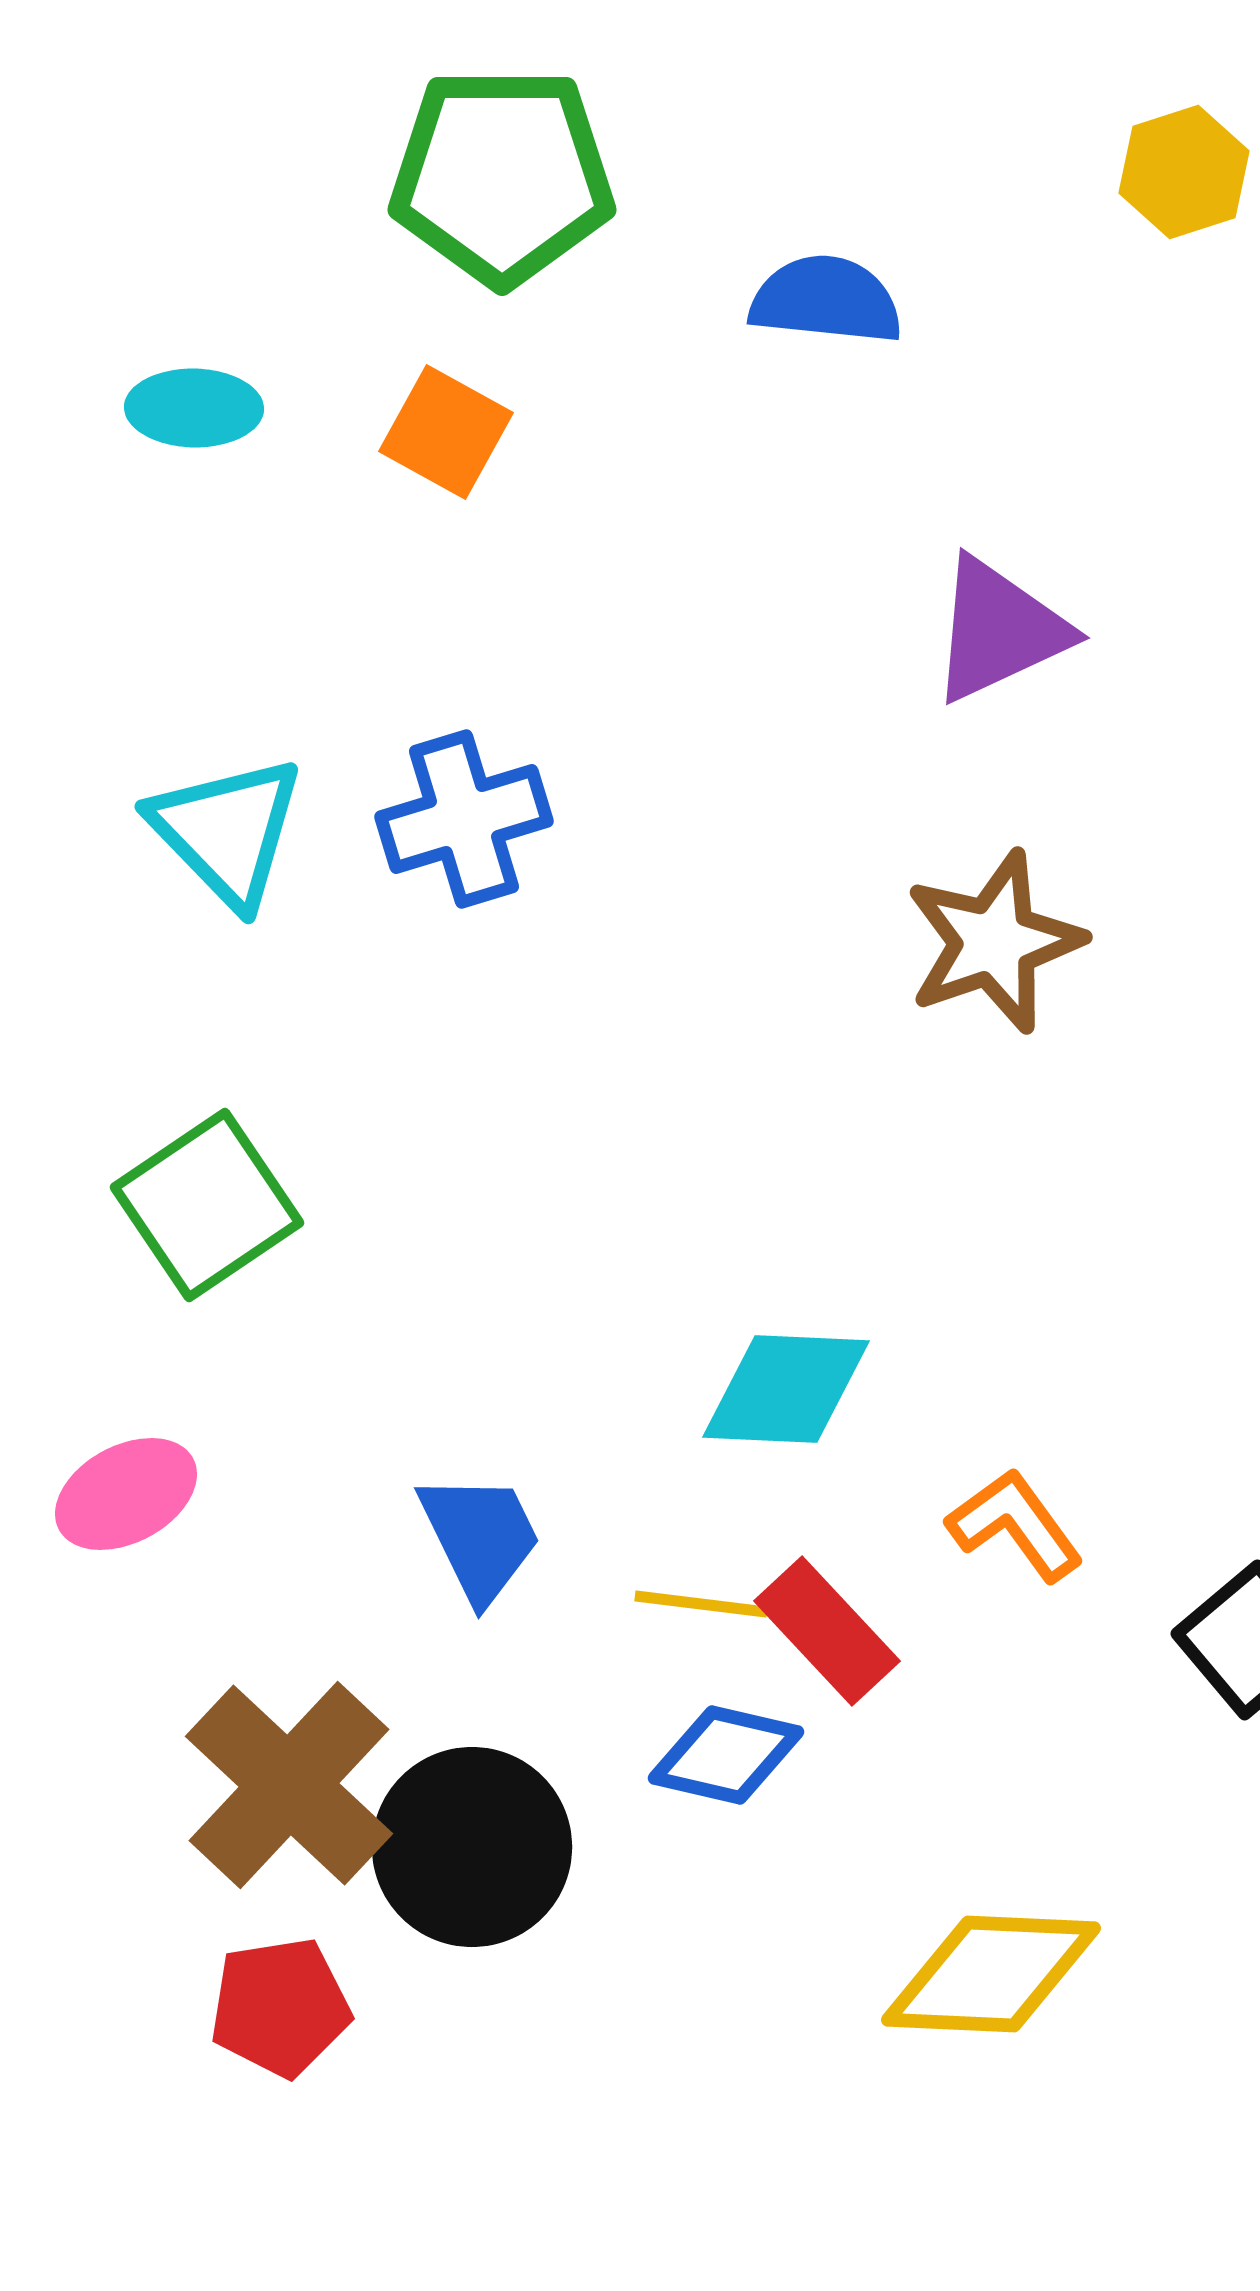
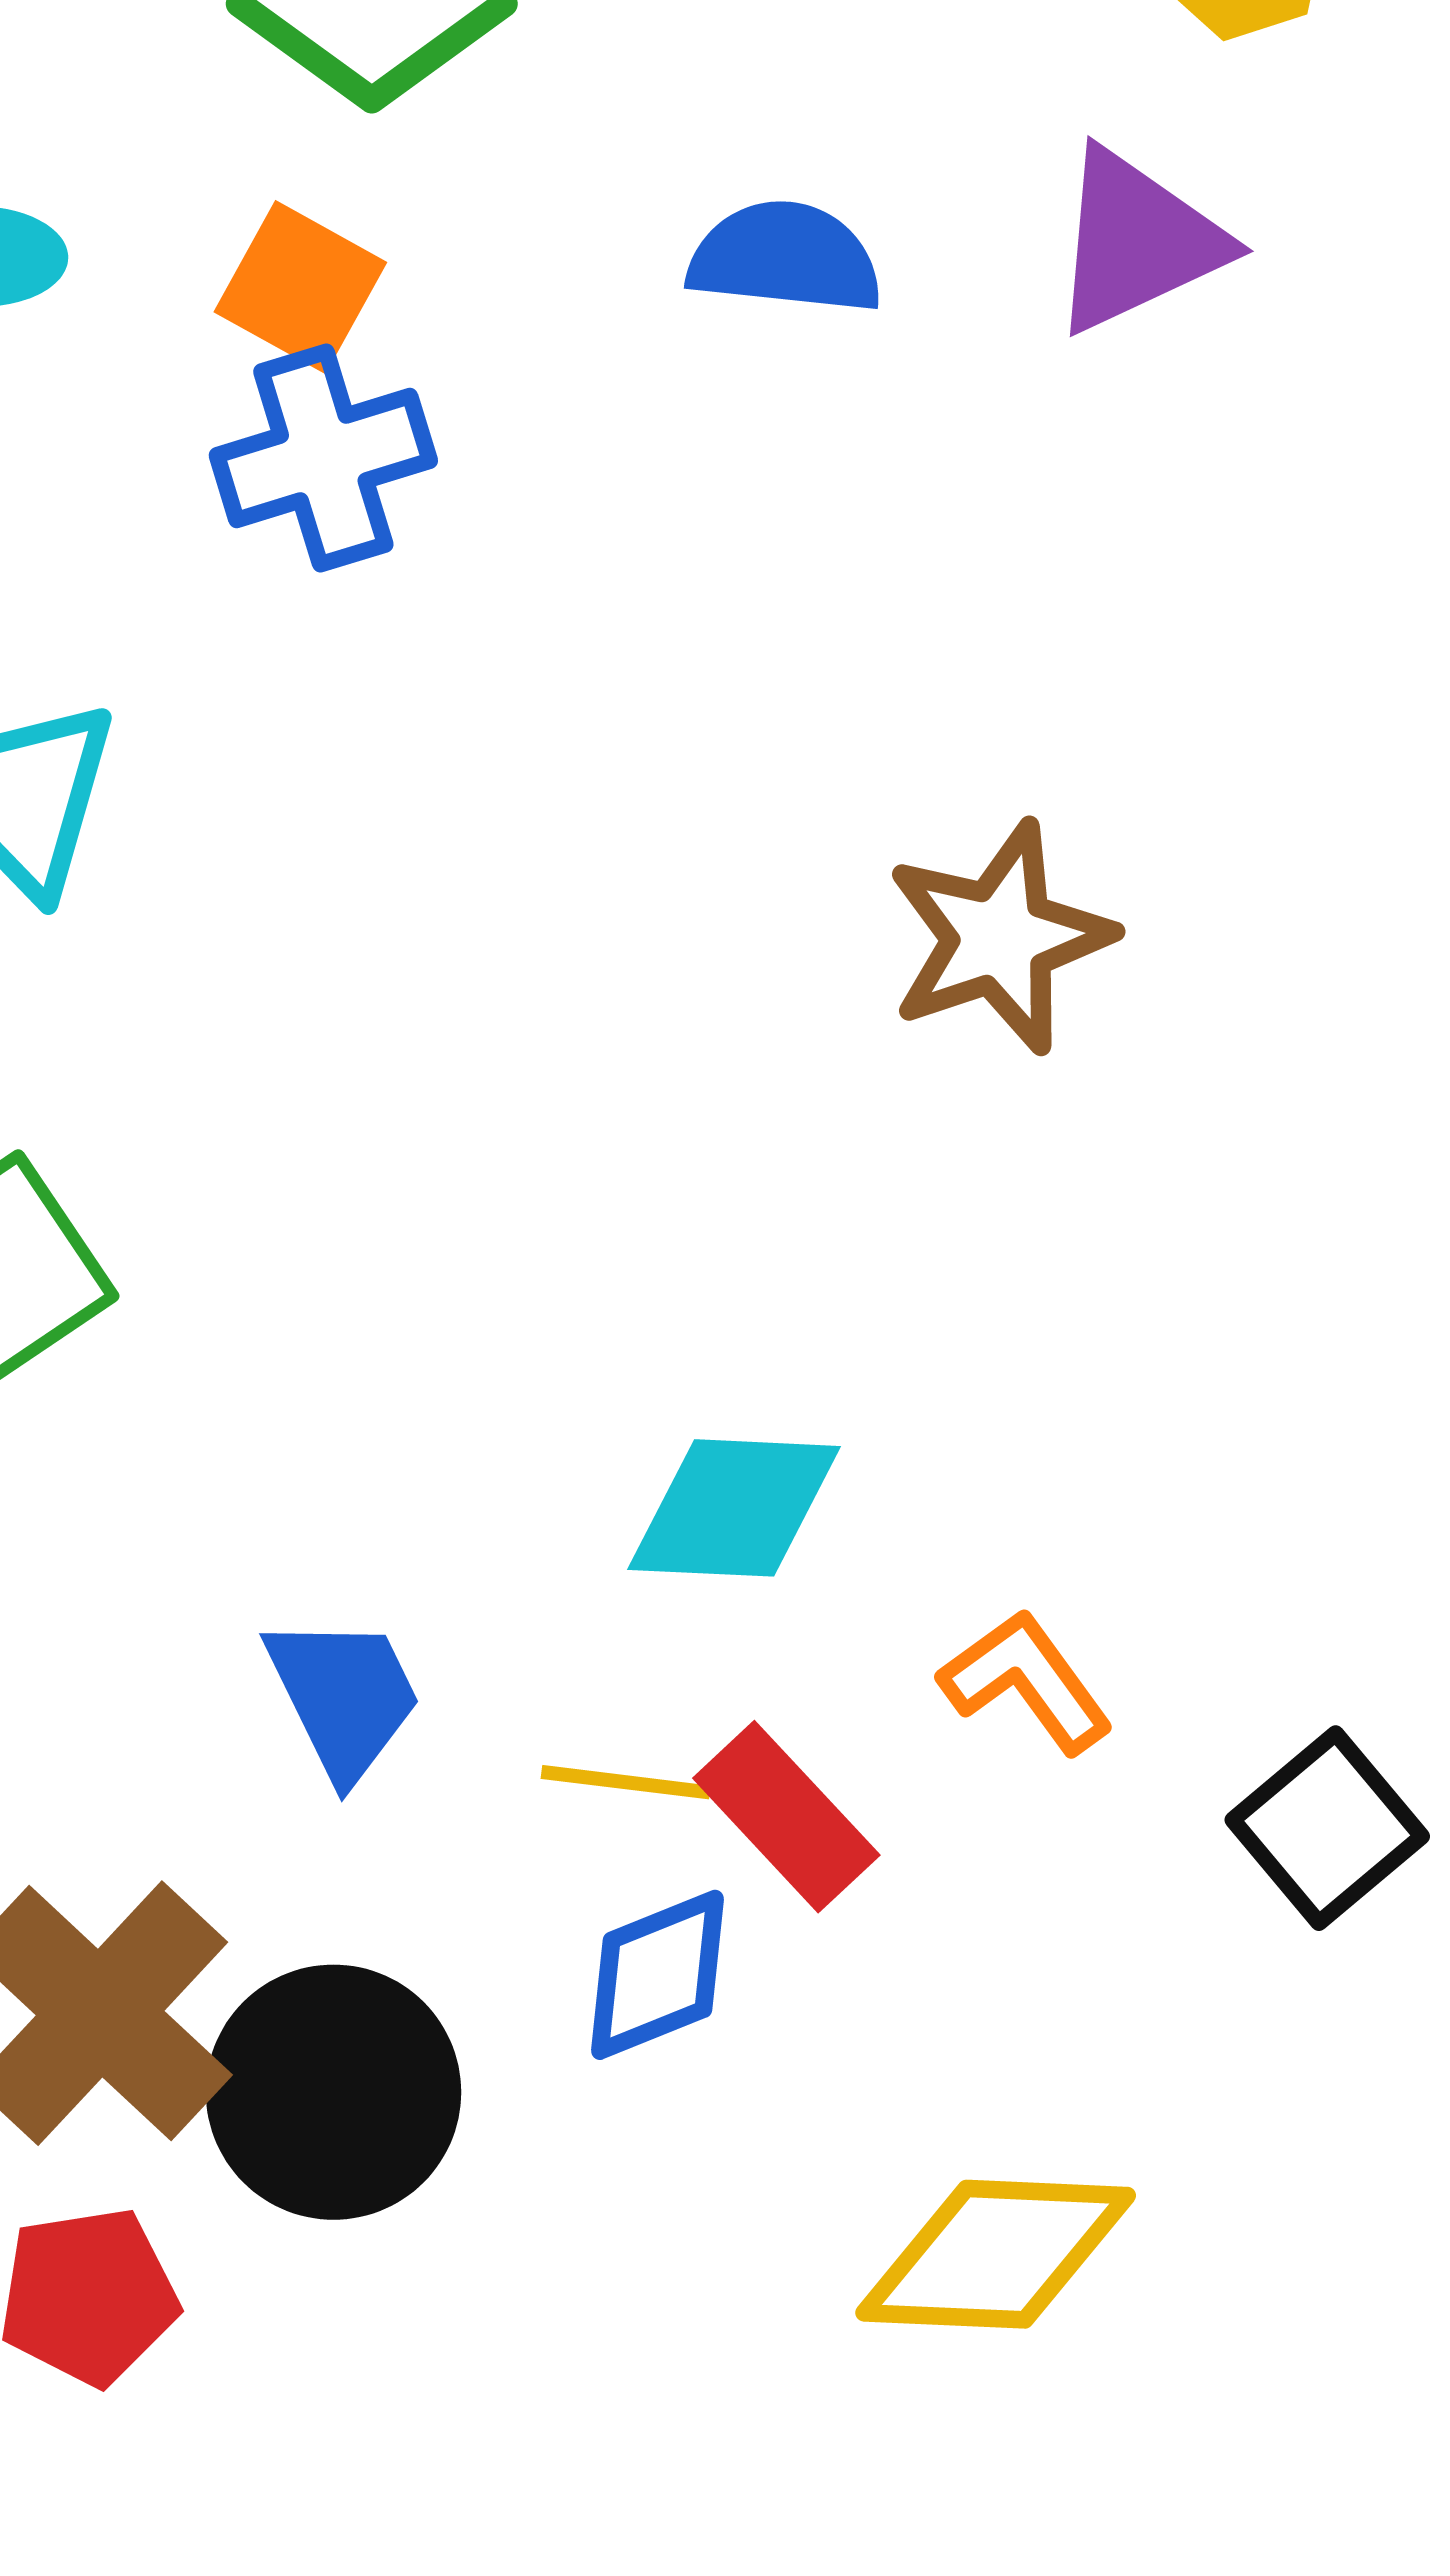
blue semicircle: (826, 300) -> (785, 258), moved
purple triangle: (999, 630) -> (1137, 241), moved
blue cross: (464, 819) -> (323, 458), moved
blue diamond: (726, 1755) -> (658, 1975), turned -35

